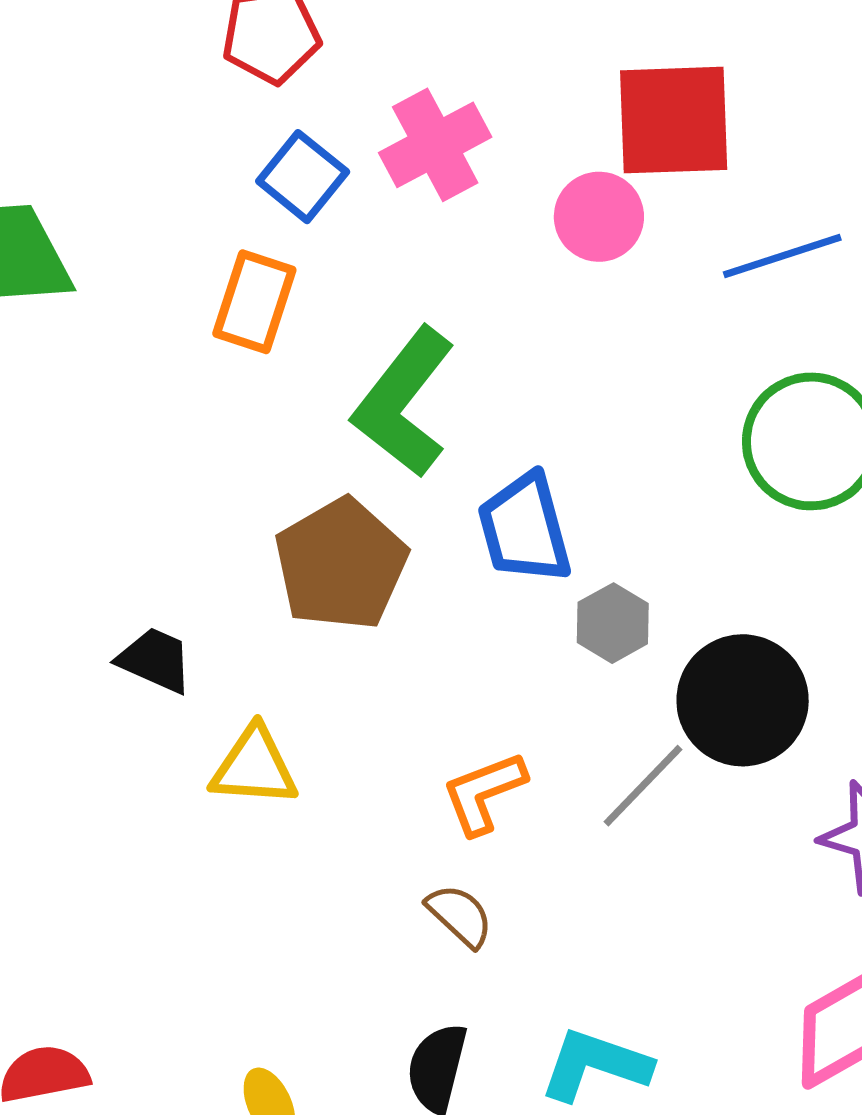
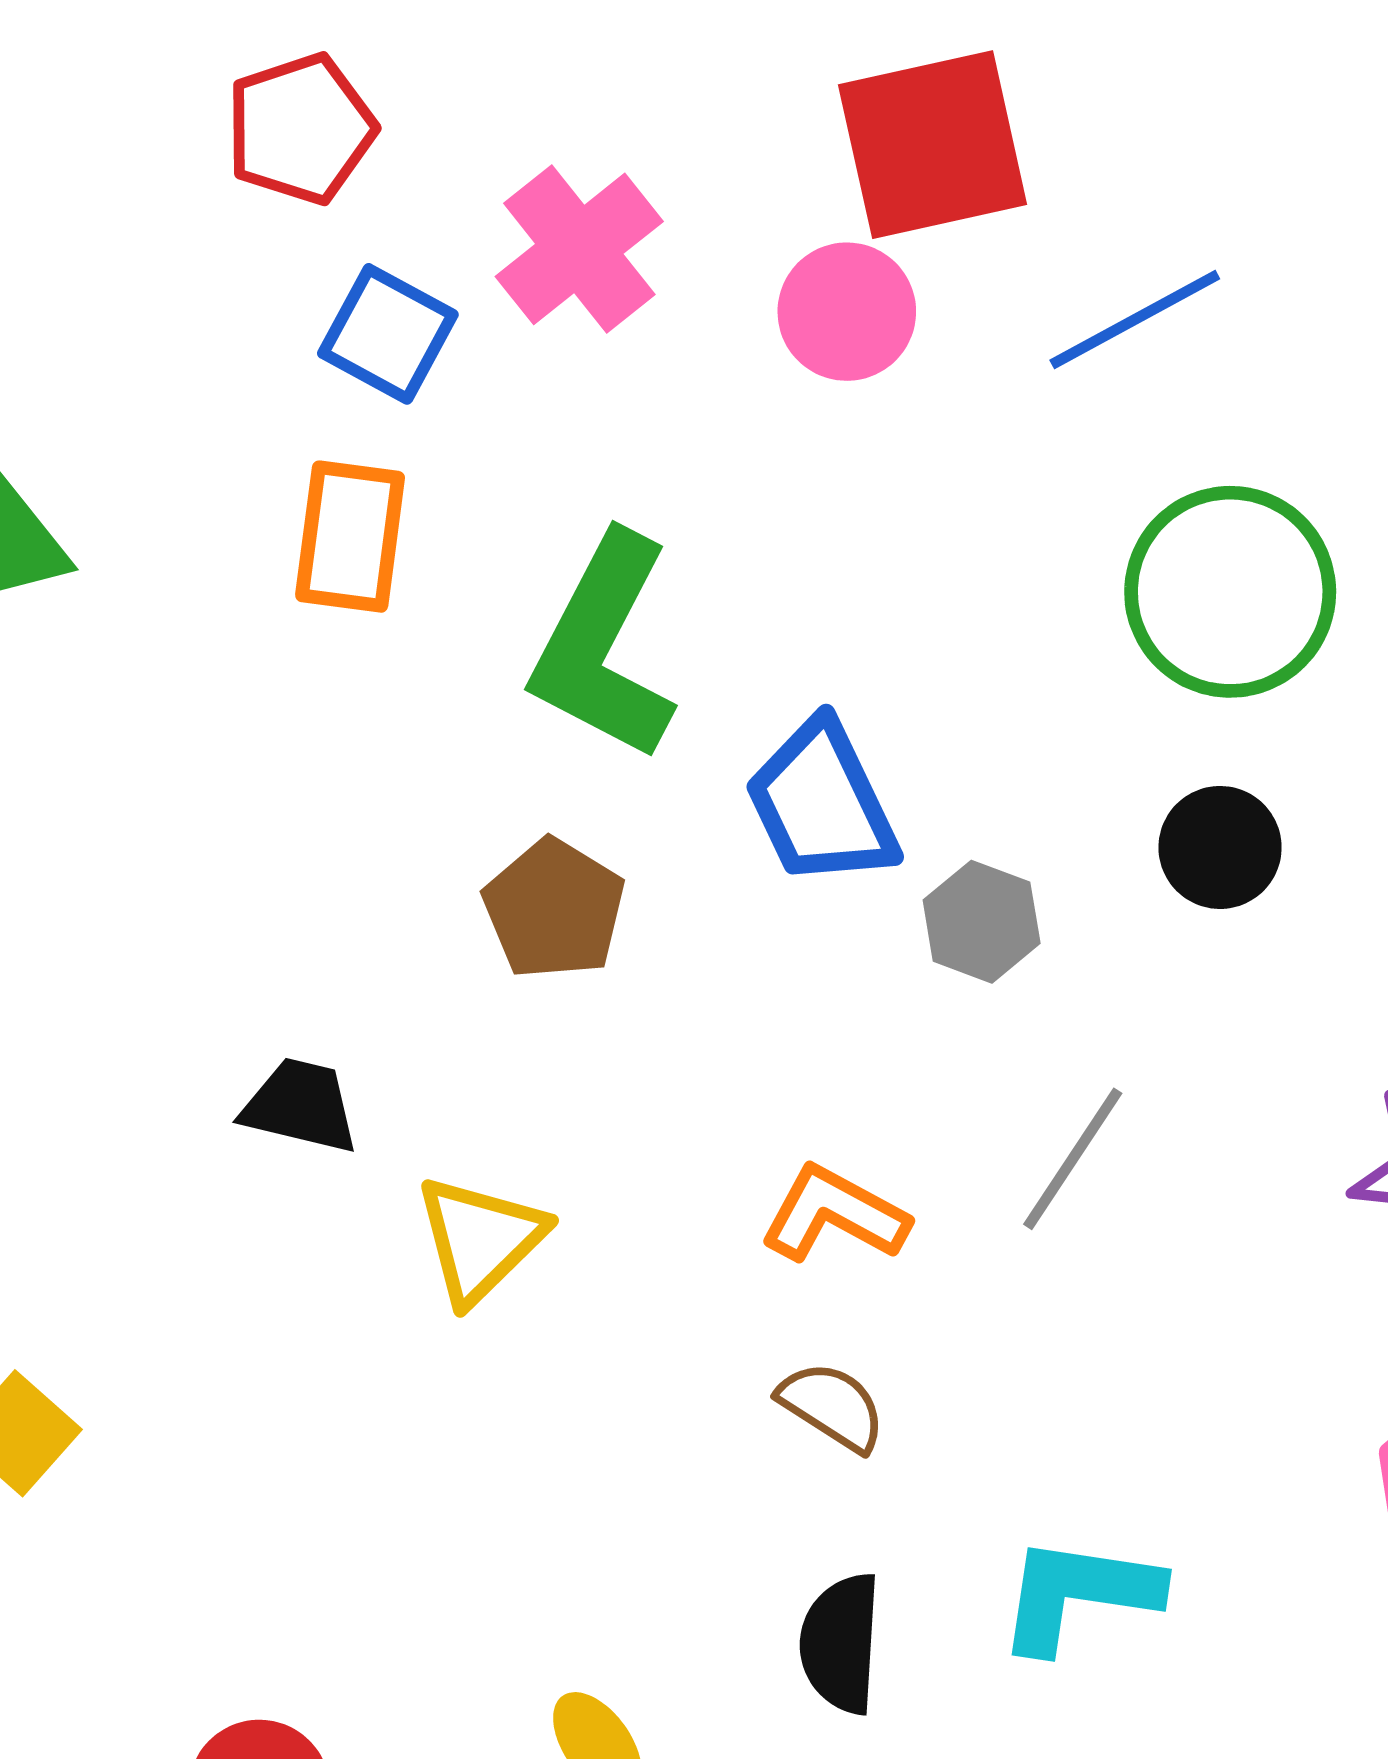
brown pentagon: (341, 564) -> (554, 909), size x0.7
black circle: (743, 700) -> (1220, 847), moved, size x0.6
yellow triangle: (254, 767) -> (480, 1239), turned -38
orange L-shape: (484, 793) -> (834, 1214), turned 60

